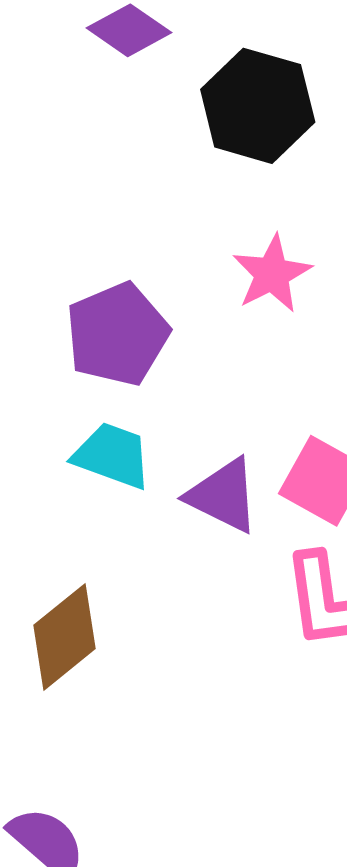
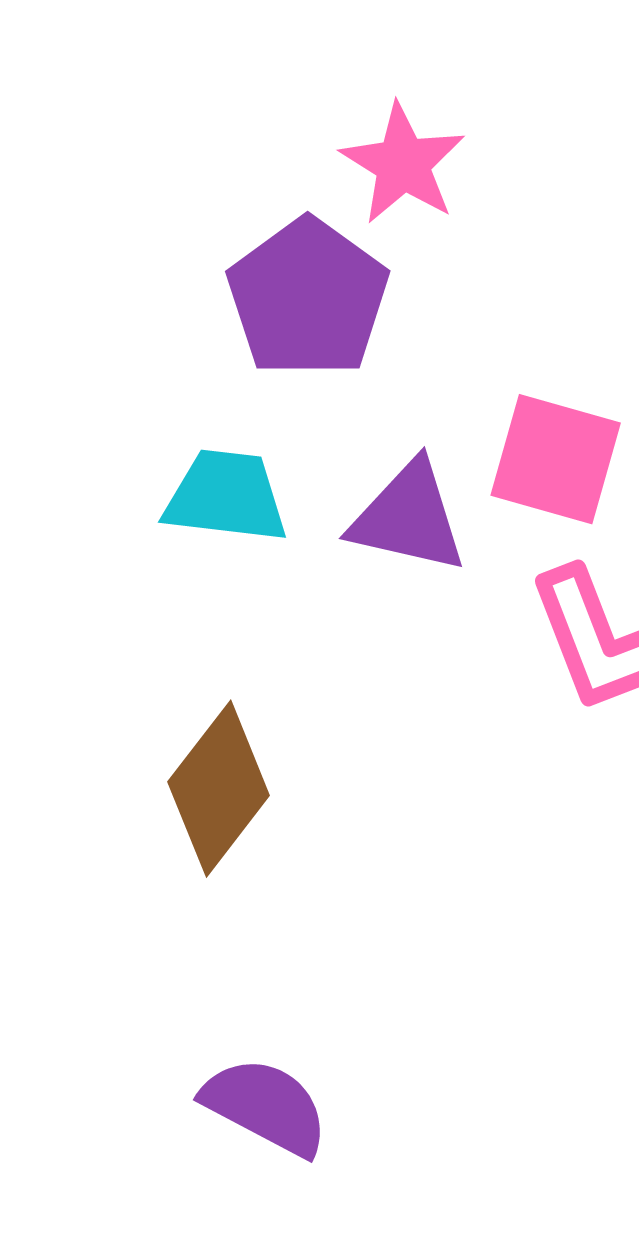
purple pentagon: (117, 334) -> (308, 298), moved

